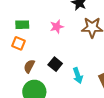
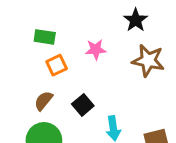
orange square: (18, 43) -> (57, 65), moved, turned 32

